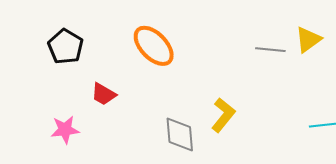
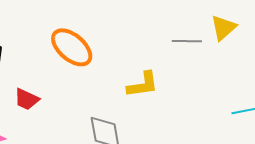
yellow L-shape: (223, 115) -> (143, 85), moved, turned 48

